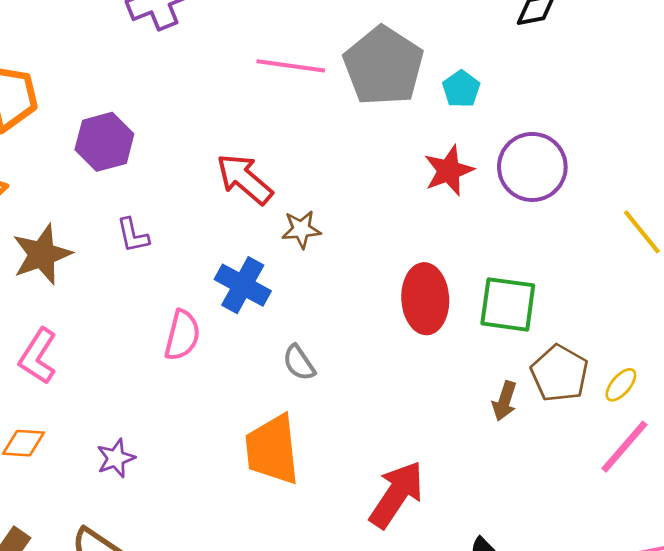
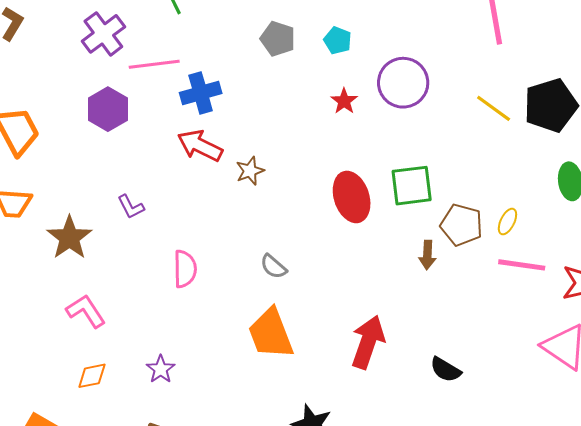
pink line: (291, 66) -> (154, 64), moved
gray pentagon: (383, 66) -> (278, 39), size x0.6
purple hexagon: (104, 142) -> (108, 109), moved
red star: (449, 171) -> (344, 101), size x0.7
blue cross: (243, 285) -> (201, 93), moved, turned -30
pink L-shape: (38, 356) -> (86, 311), turned 129
pink line: (624, 447) -> (522, 265), turned 72

